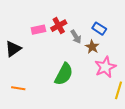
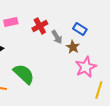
pink rectangle: (38, 30) -> (11, 22), moved
green semicircle: (64, 74) -> (24, 74), moved, turned -75

